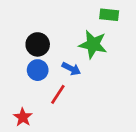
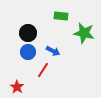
green rectangle: (109, 15) -> (61, 16), moved
green star: (93, 44) -> (84, 33), moved

